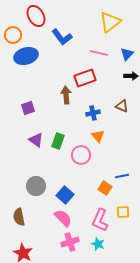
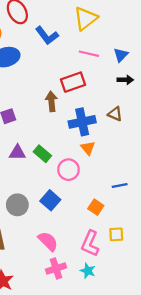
yellow triangle: (110, 22) -> (86, 18), moved
blue cross: (93, 113) -> (82, 122), size x1.6
purple triangle: (36, 140) -> (17, 153), turned -35
green rectangle: (58, 141) -> (42, 154), turned -70
blue line: (122, 176) -> (120, 186), moved
blue square: (65, 195) -> (50, 200), moved

